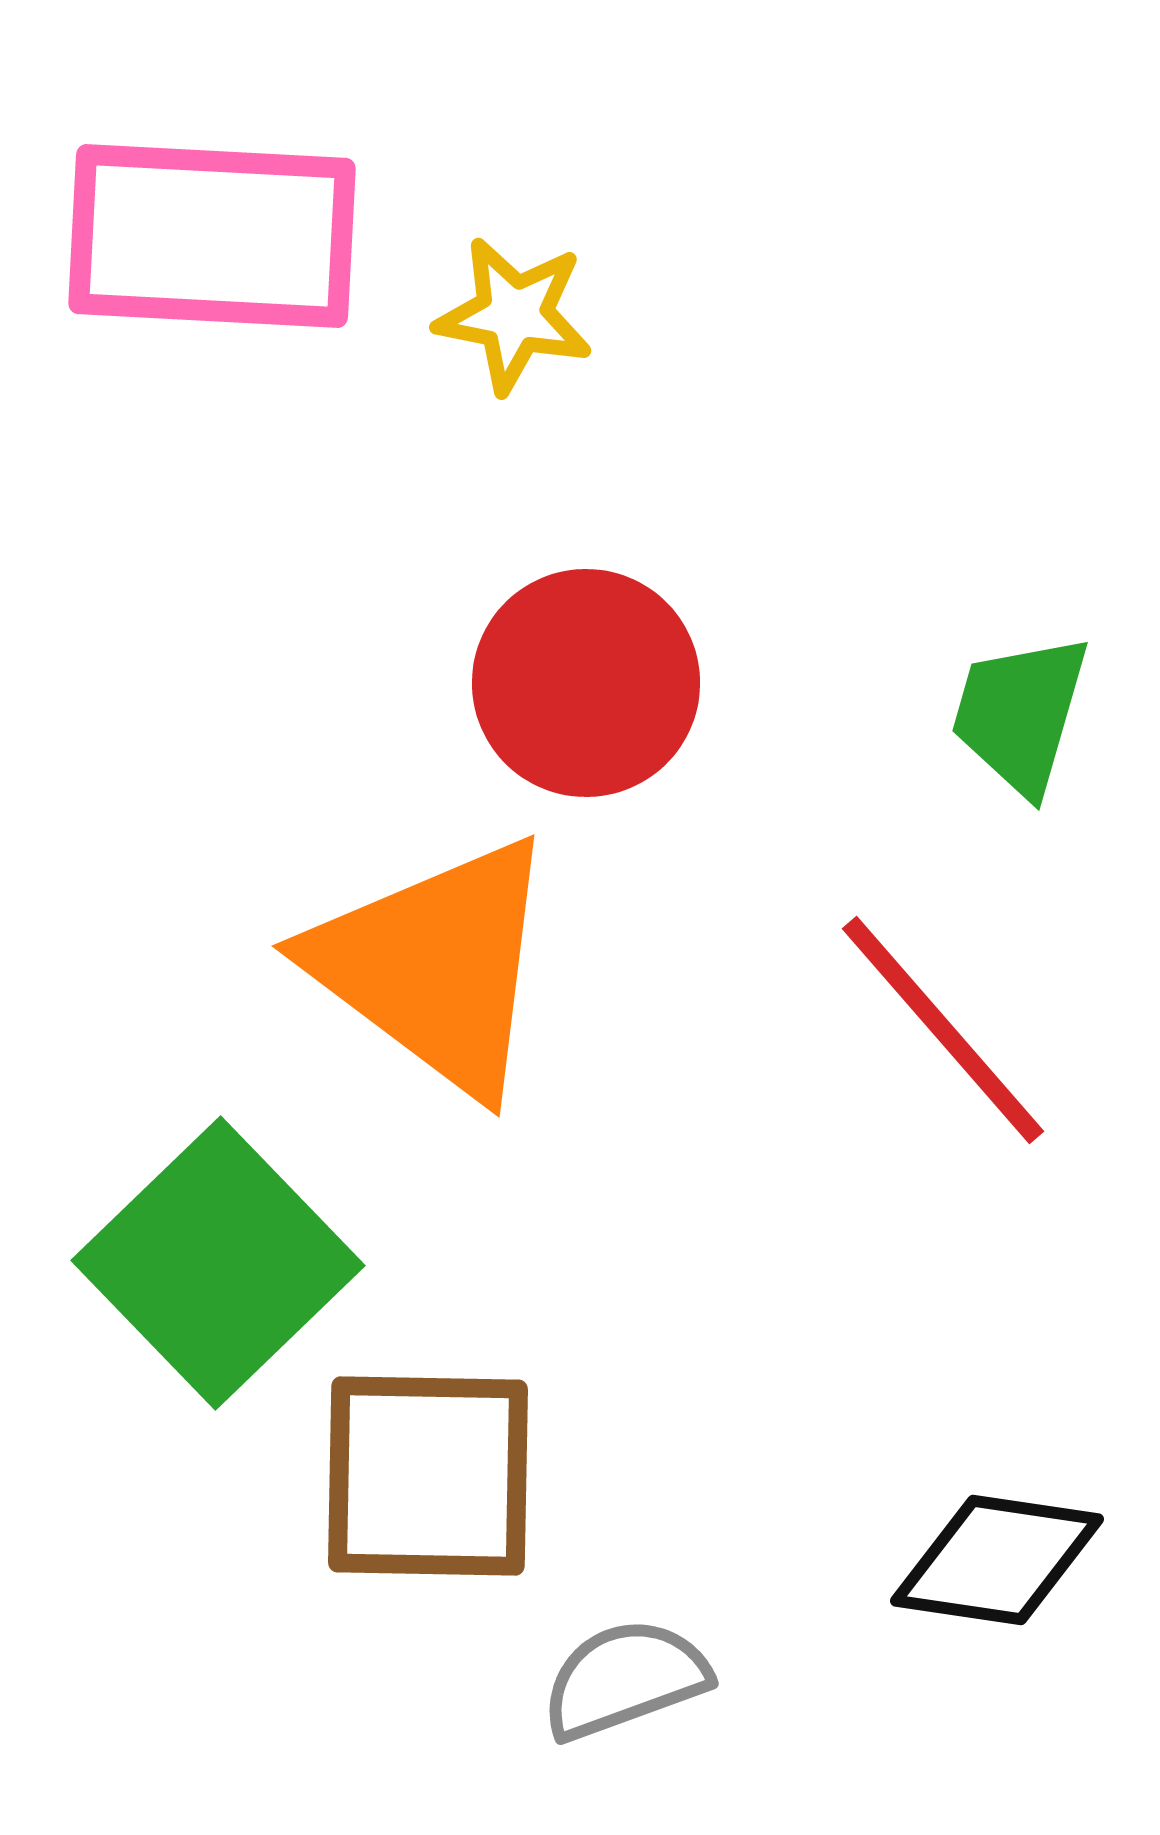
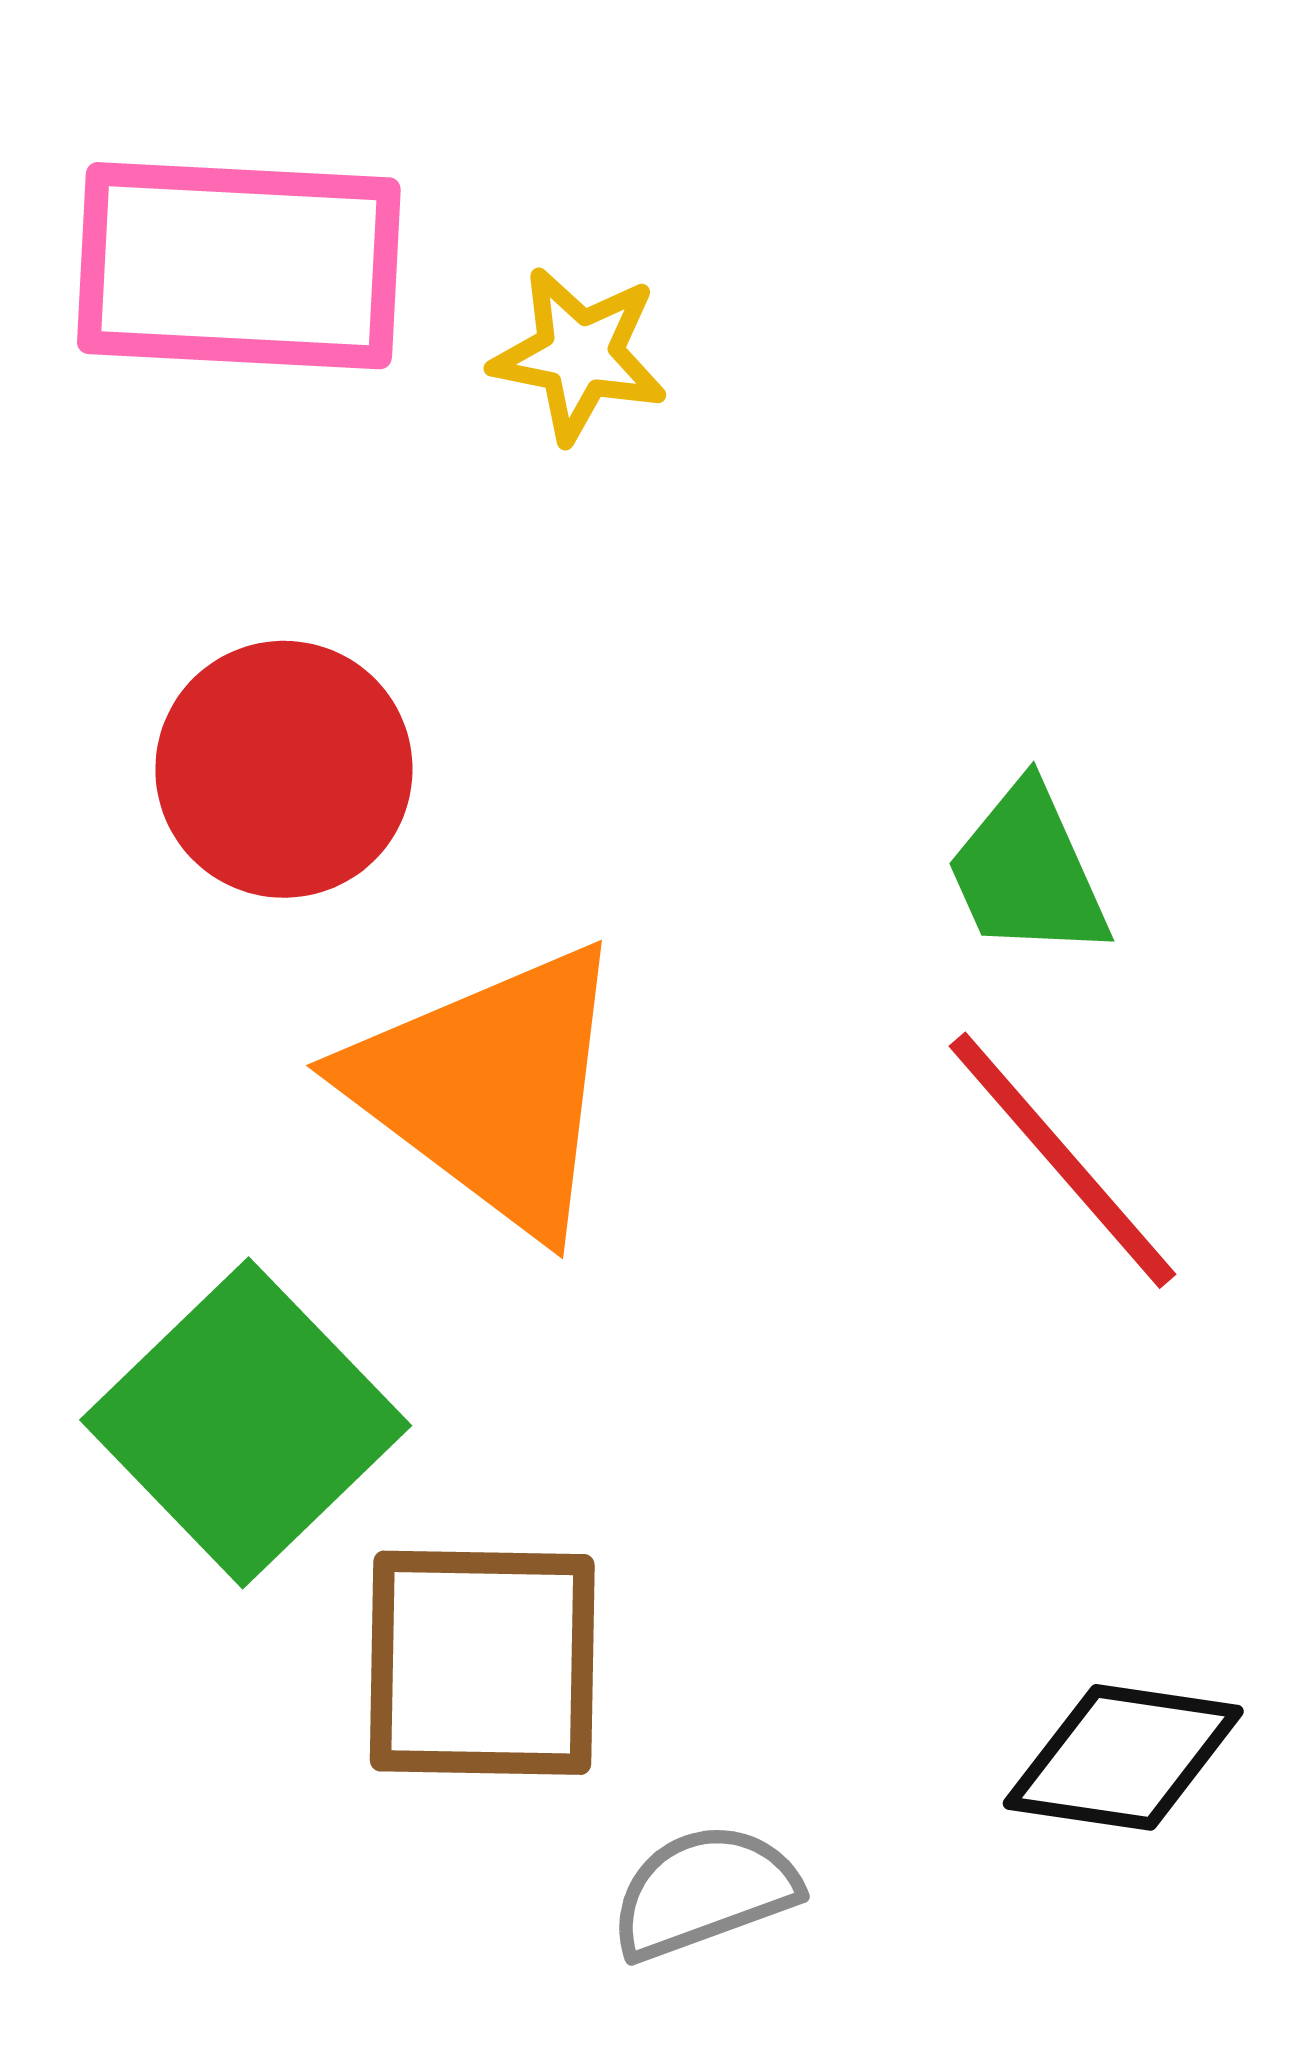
red circle: (586, 683) -> (284, 769), moved
green trapezoid: (1020, 714) -> (1028, 872), moved, turned -40

